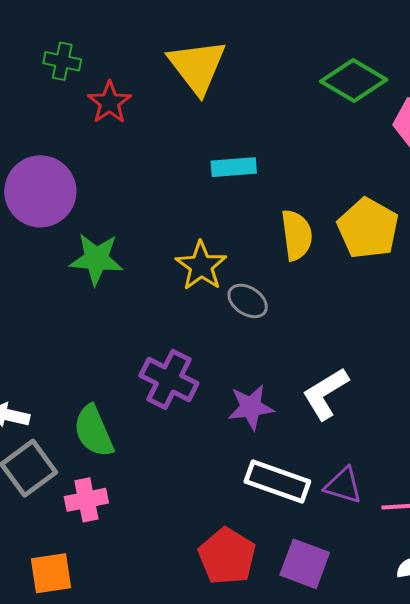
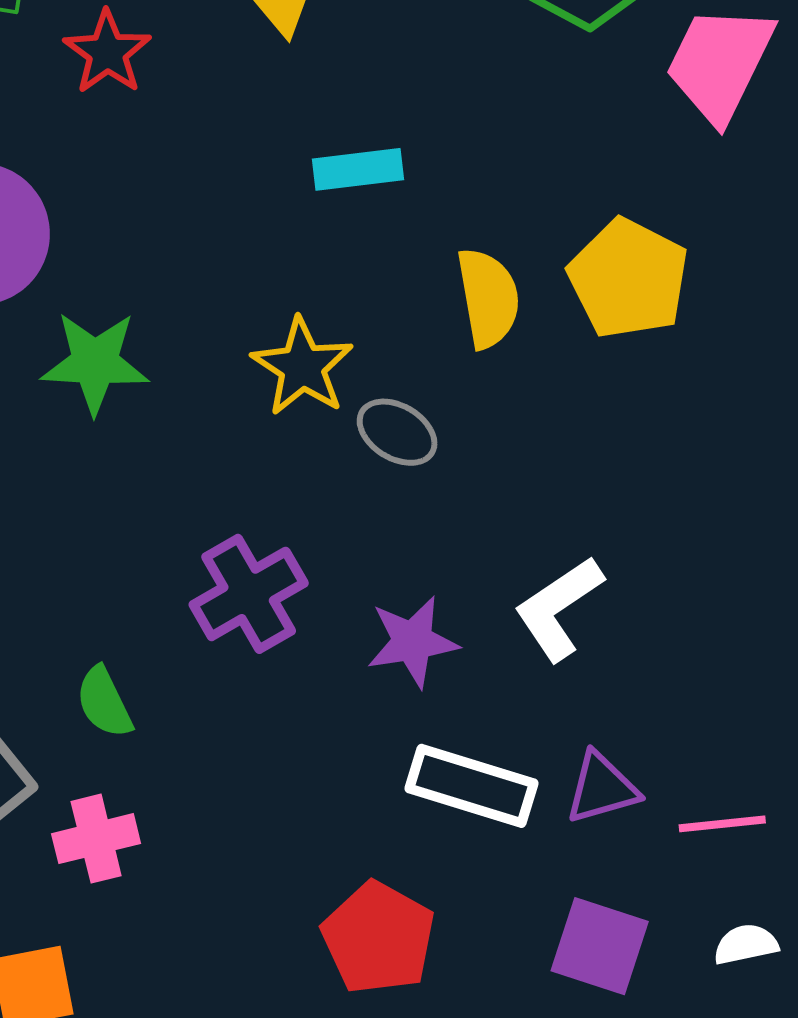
purple cross: (169, 379) -> (249, 594), turned 36
green semicircle: (94, 431) -> (104, 702), size x0.7
purple triangle: (343, 485) -> (602, 788), turned -30
purple square: (305, 564) -> (600, 946), moved

